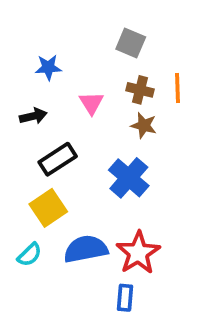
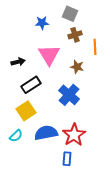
gray square: (131, 43) -> (70, 14), moved
blue star: (48, 67) -> (42, 23), moved
brown cross: (140, 90) -> (75, 35), moved, turned -32
pink triangle: (91, 103) -> (49, 55), size x1.6

